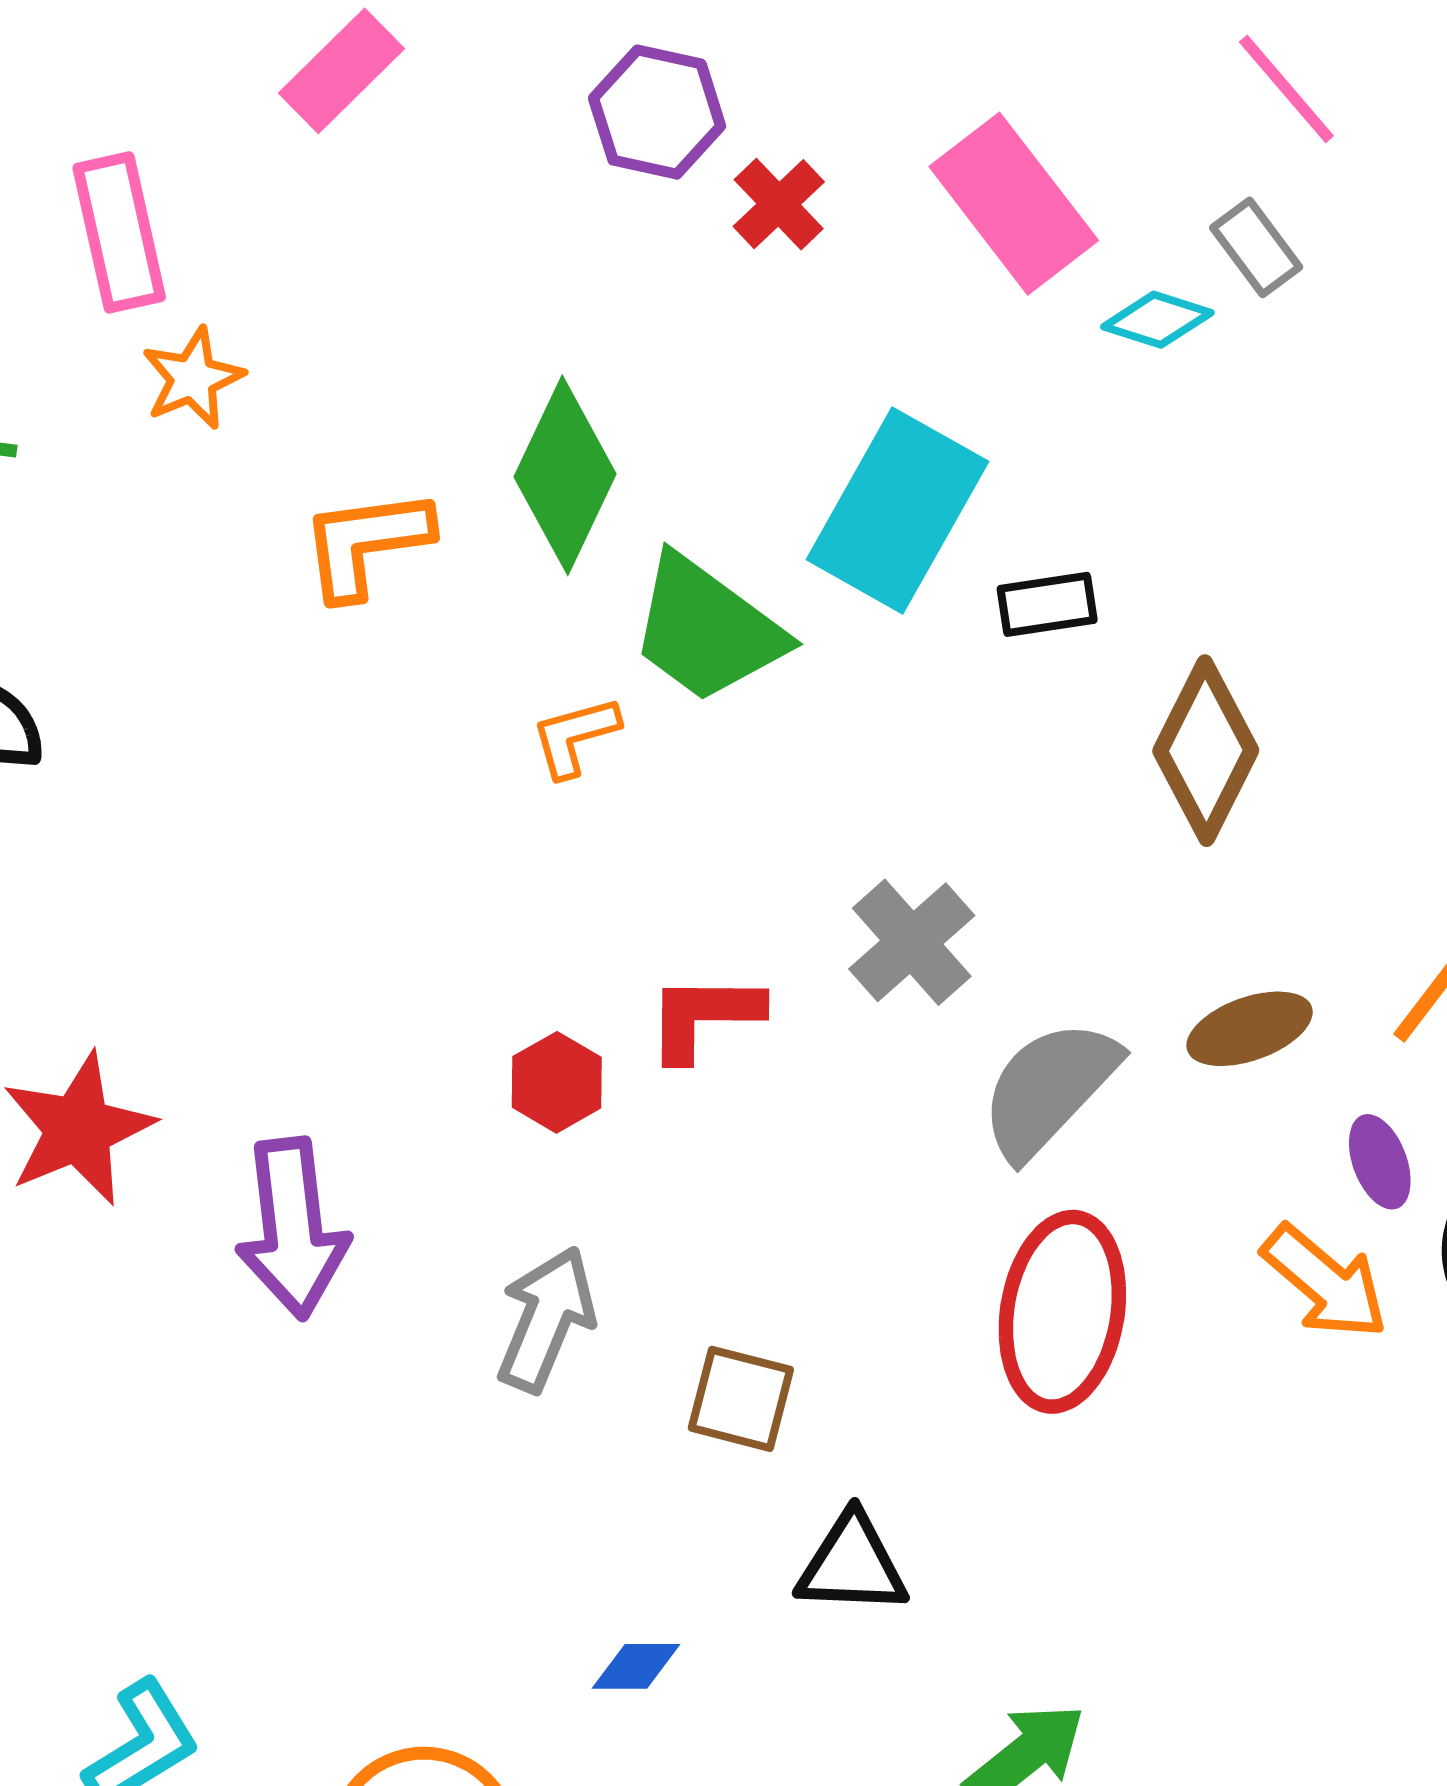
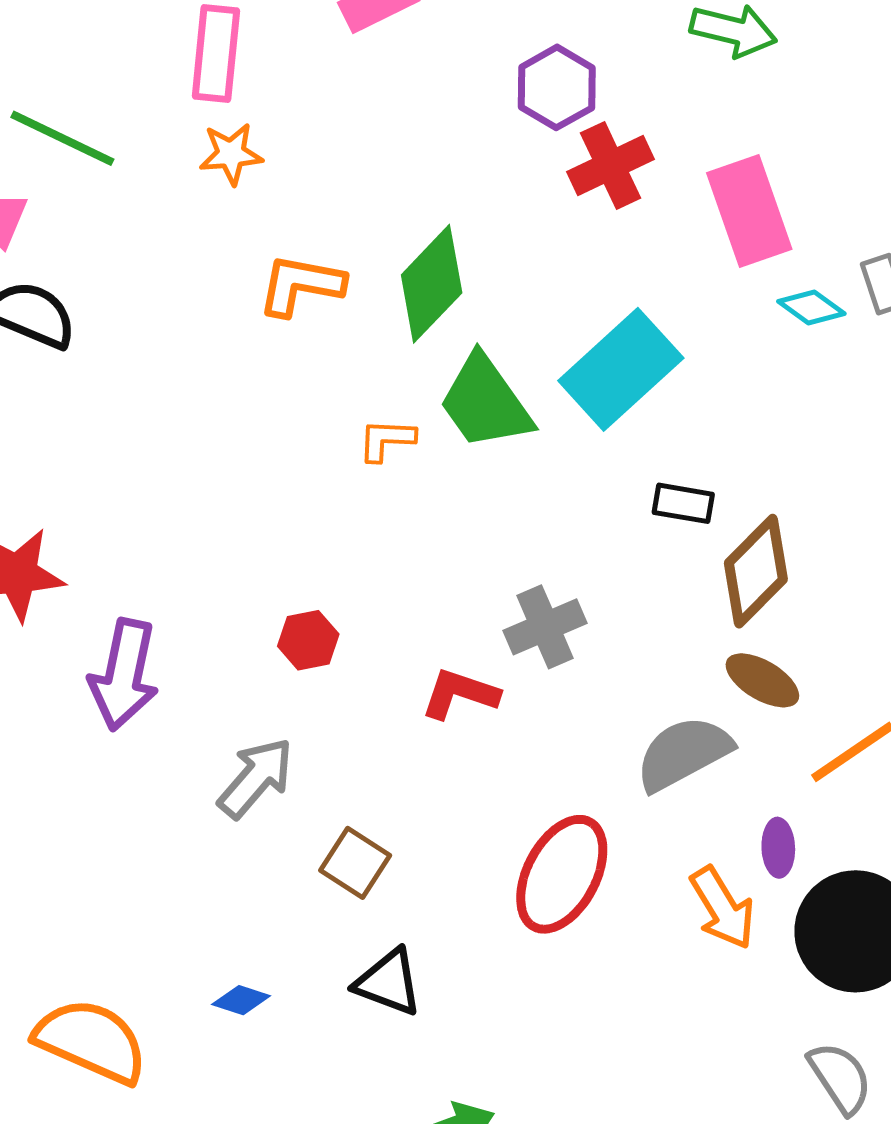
red cross: (779, 204) -> (611, 165), size x1.4
black rectangle: (1047, 604) -> (683, 503), moved
red L-shape: (704, 1017) -> (460, 694), moved
brown ellipse: (1250, 1029) -> (762, 680), moved, turned 32
gray semicircle: (1049, 1089) -> (683, 753), moved

